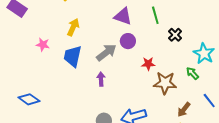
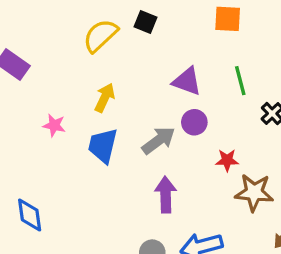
purple arrow: (101, 79) -> (166, 195), moved, size x1.5
blue diamond: (29, 99) -> (30, 215), turned 45

